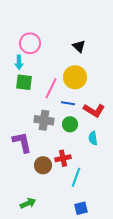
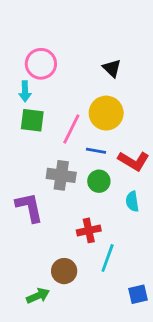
brown circle: (43, 165) -> (64, 271), moved
blue square: (81, 208) -> (138, 294), moved

